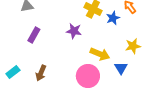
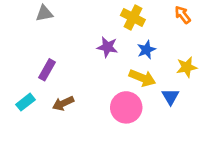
blue star: (113, 18) -> (146, 50), moved
purple rectangle: (34, 35) -> (47, 70), moved
brown arrow: (41, 73) -> (63, 103), turned 42

